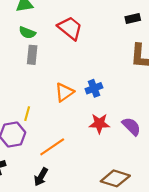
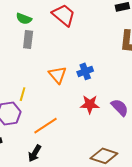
orange triangle: (64, 92) -> (58, 75), turned -36

